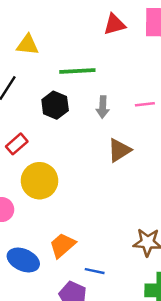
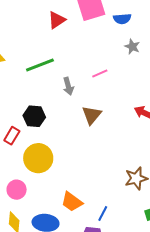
black hexagon: (55, 105) -> (34, 116), moved
orange trapezoid: (62, 245) -> (72, 202), turned -85
blue line: (95, 271) -> (103, 214), turned -56

